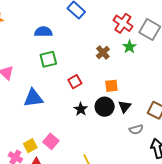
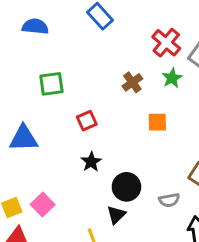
blue semicircle: (43, 32) -> (35, 26), moved
orange square: (111, 86) -> (157, 122), moved
black circle: (105, 107) -> (126, 187), moved
black triangle: (125, 107) -> (116, 215), moved

